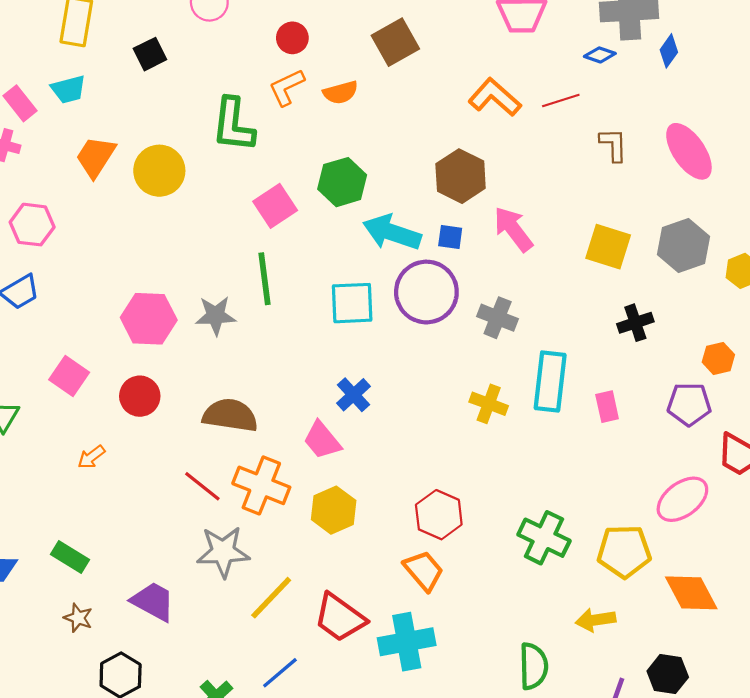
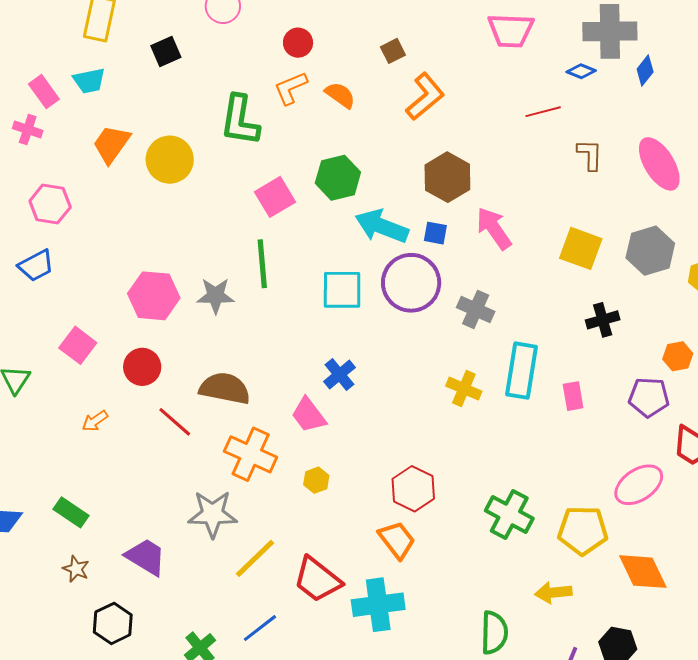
brown square: (395, 42) -> (393, 51), size x0.6
orange semicircle: (341, 92) -> (340, 95), turned -132
orange L-shape: (495, 97) -> (425, 97), moved, turned 96
red line: (202, 486) -> (175, 422), moved
yellow hexagon: (334, 510) -> (316, 480), size x0.6

